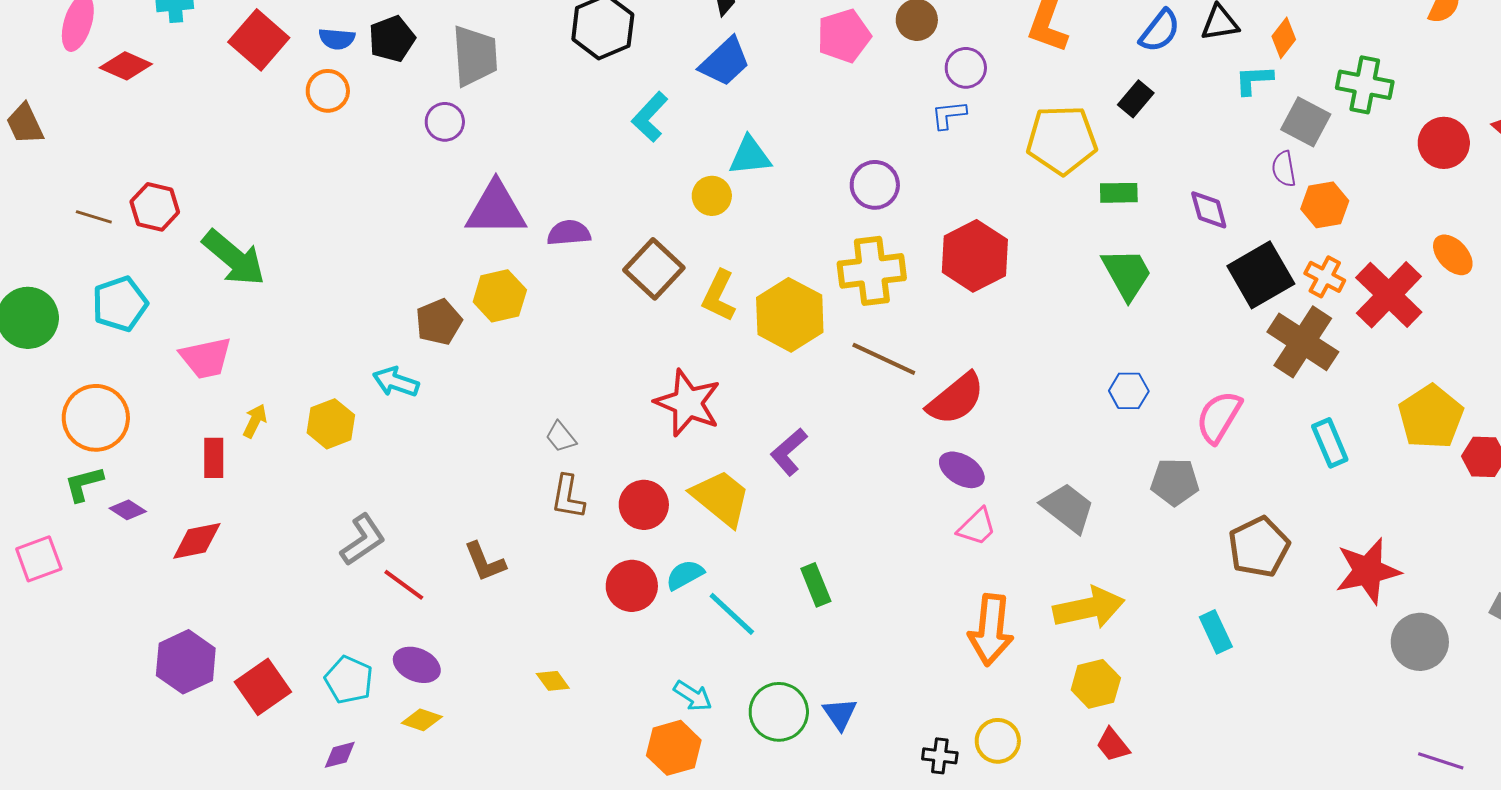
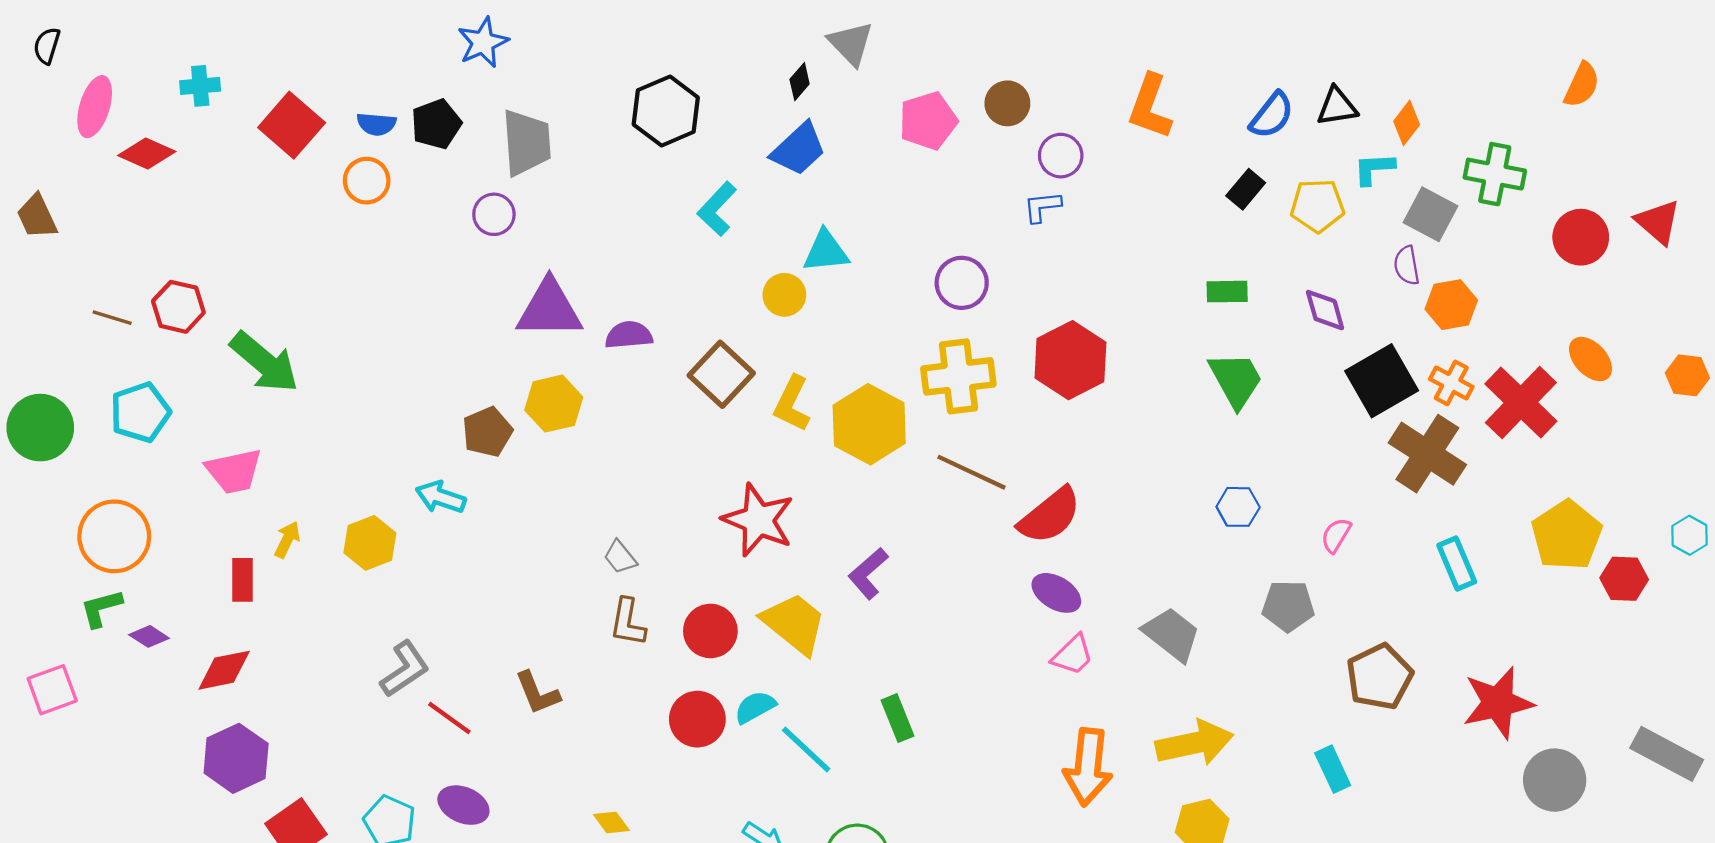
yellow pentagon: (1062, 140) -> (1317, 206), moved, size x0.7
pink semicircle: (1219, 417) -> (1336, 535), size x0.6
purple hexagon: (186, 662) -> (236, 758), moved

